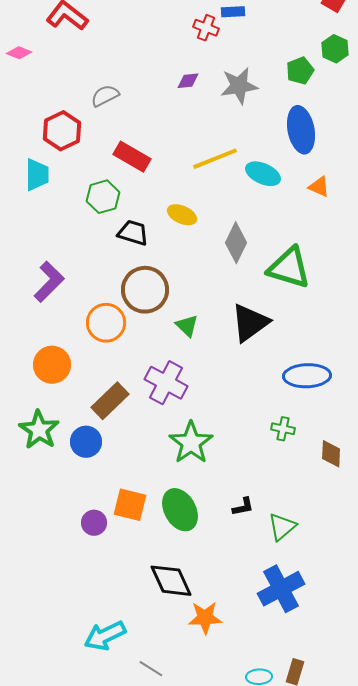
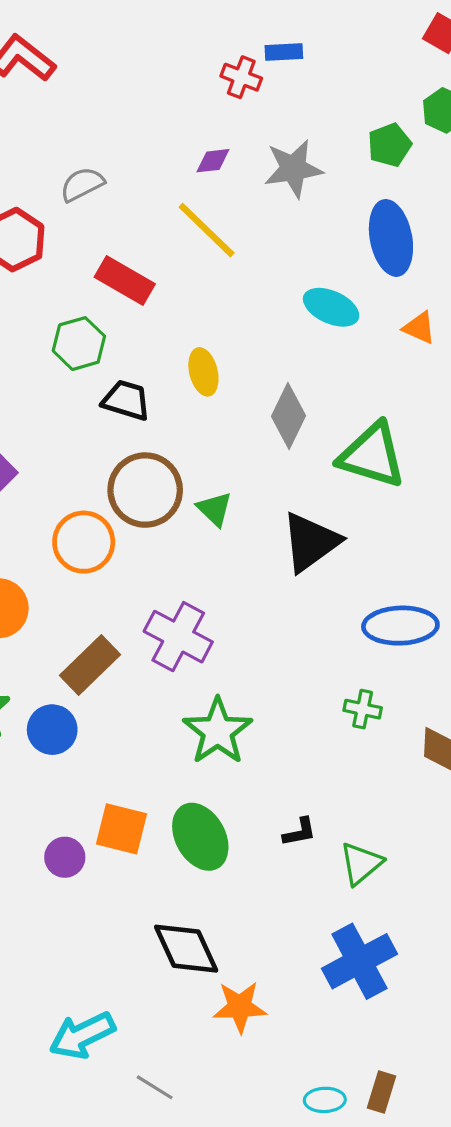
yellow line: (215, 159) -> (207, 230), moved, turned 66
yellow ellipse: (182, 215) -> (203, 372), turned 52
green triangle: (187, 326) -> (214, 509), moved

